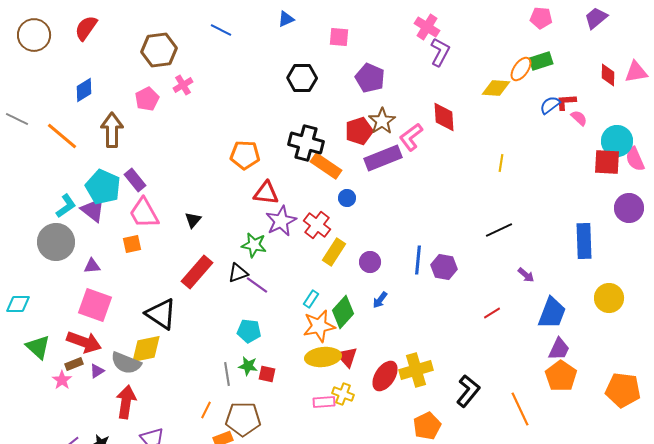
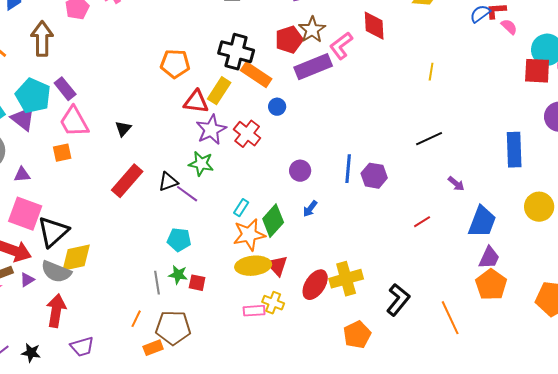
green star: (254, 245) -> (201, 164), moved
yellow rectangle: (334, 252) -> (219, 91), moved
black triangle: (161, 314) -> (53, 232), moved, turned 44

